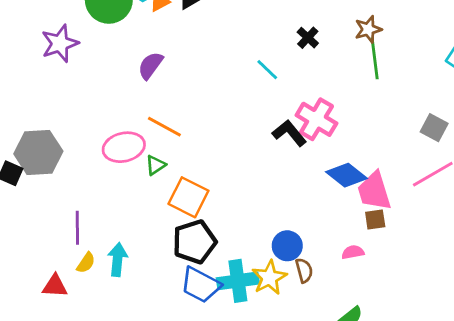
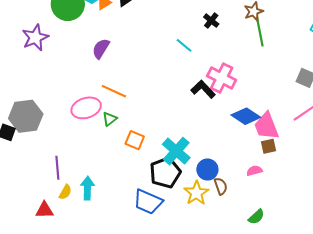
orange square: (188, 197) -> (135, 140), size x0.7
black pentagon: (194, 242) -> (165, 173), moved
cyan cross: (238, 281) -> (176, 151), moved, turned -36

